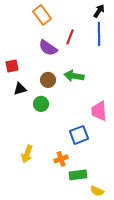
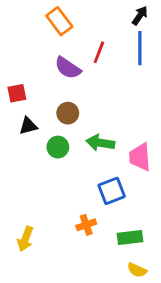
green arrow: (74, 76) -> (100, 143), moved
yellow arrow: (27, 154) -> (25, 239), moved
green rectangle: (78, 175) -> (130, 238), moved

